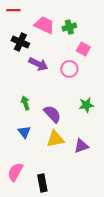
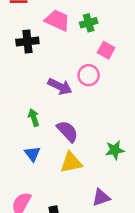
black cross: (20, 42) -> (27, 41), turned -30
purple arrow: (38, 64) -> (60, 86), moved
green star: (86, 105) -> (115, 150), moved
purple triangle: (81, 146) -> (101, 197), moved

